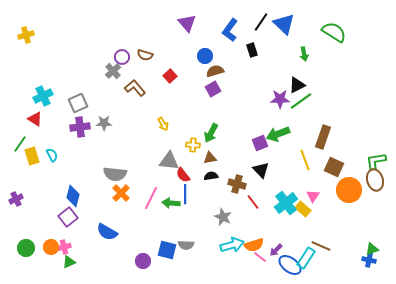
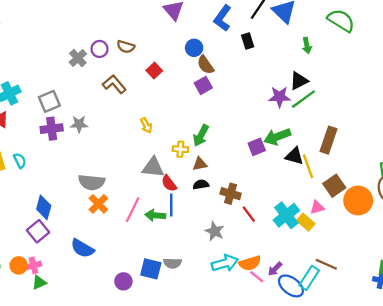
gray cross: (113, 71) -> (78, 58), moved
brown semicircle: (215, 71) -> (205, 65), turned -108
brown square: (334, 167) -> (334, 186), moved, turned 30
black triangle: (261, 170) -> (294, 156), moved, turned -30
pink triangle: (313, 196) -> (317, 207), turned 40

